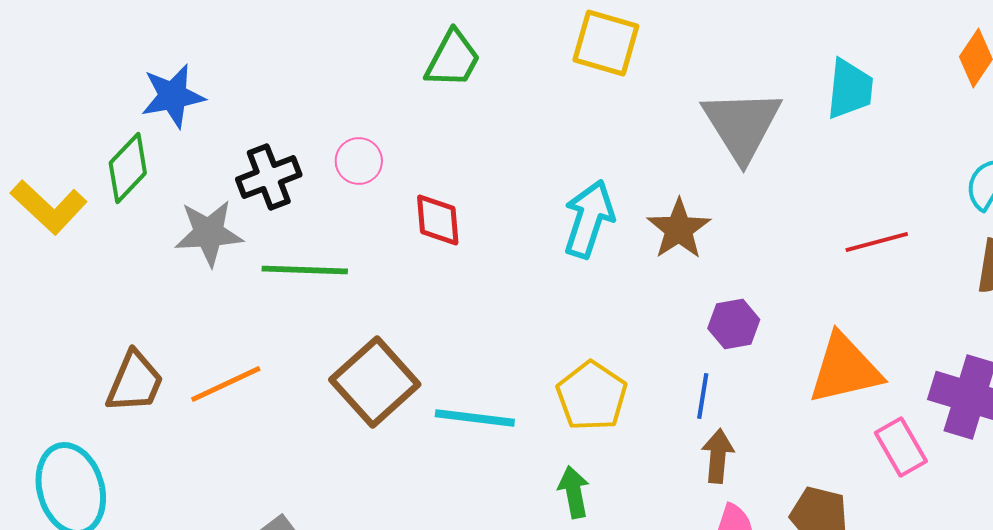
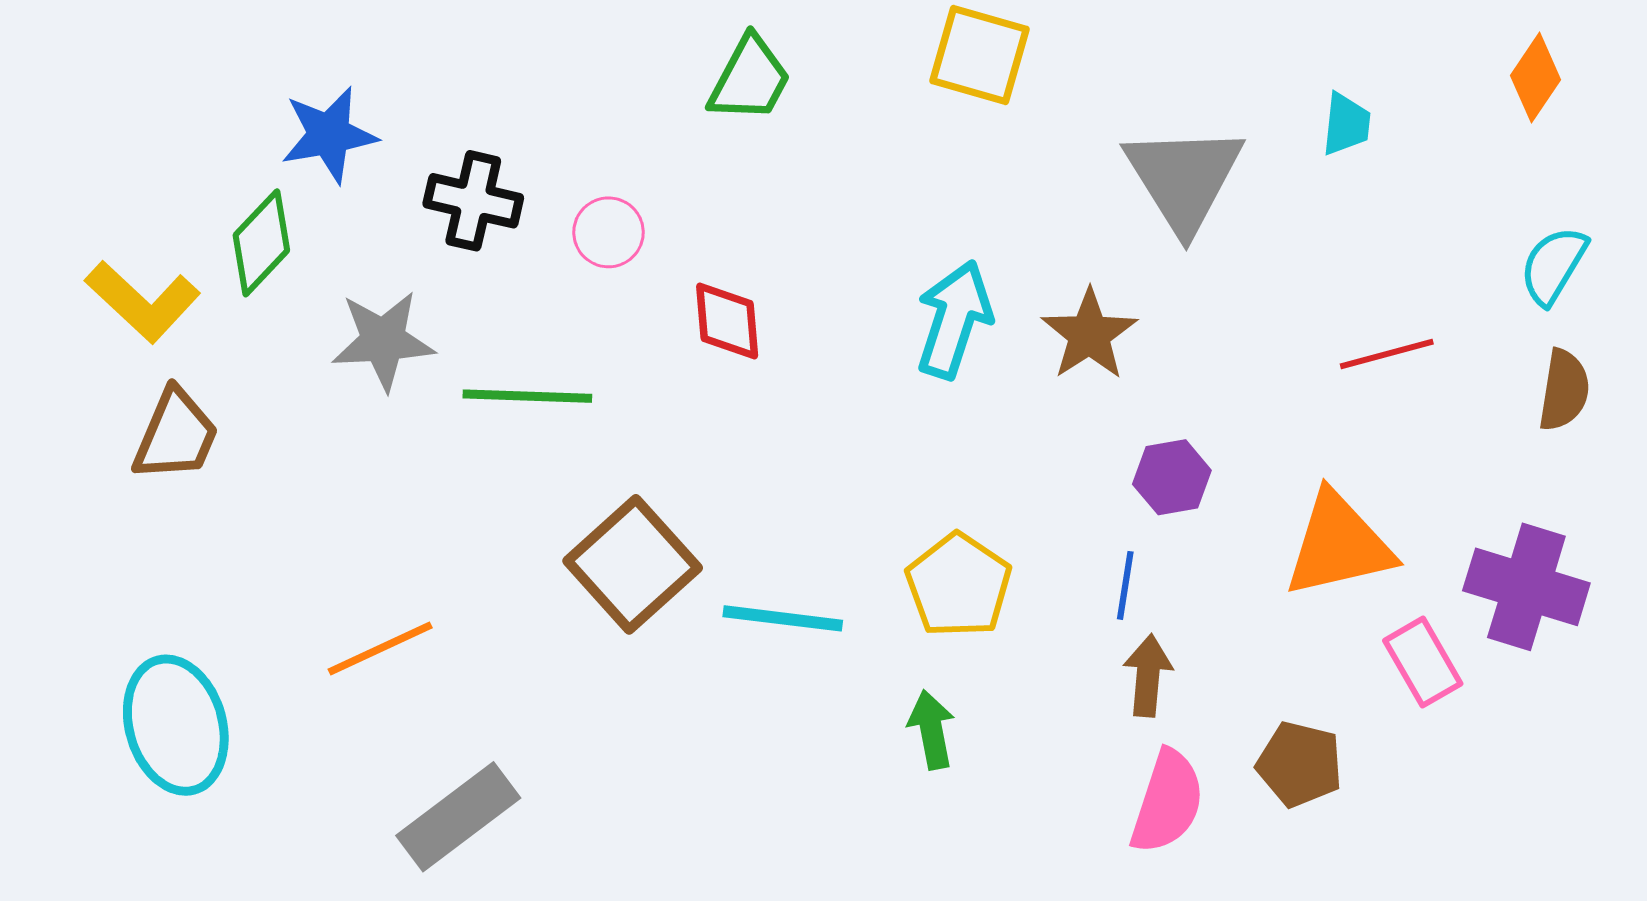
cyan trapezoid: (850, 89) -> (1346, 124), size x0.7
black cross: (269, 177) -> (473, 201), moved, turned 34
brown trapezoid: (135, 382) -> (176, 435), moved
orange line: (226, 384) -> (380, 649), moved

